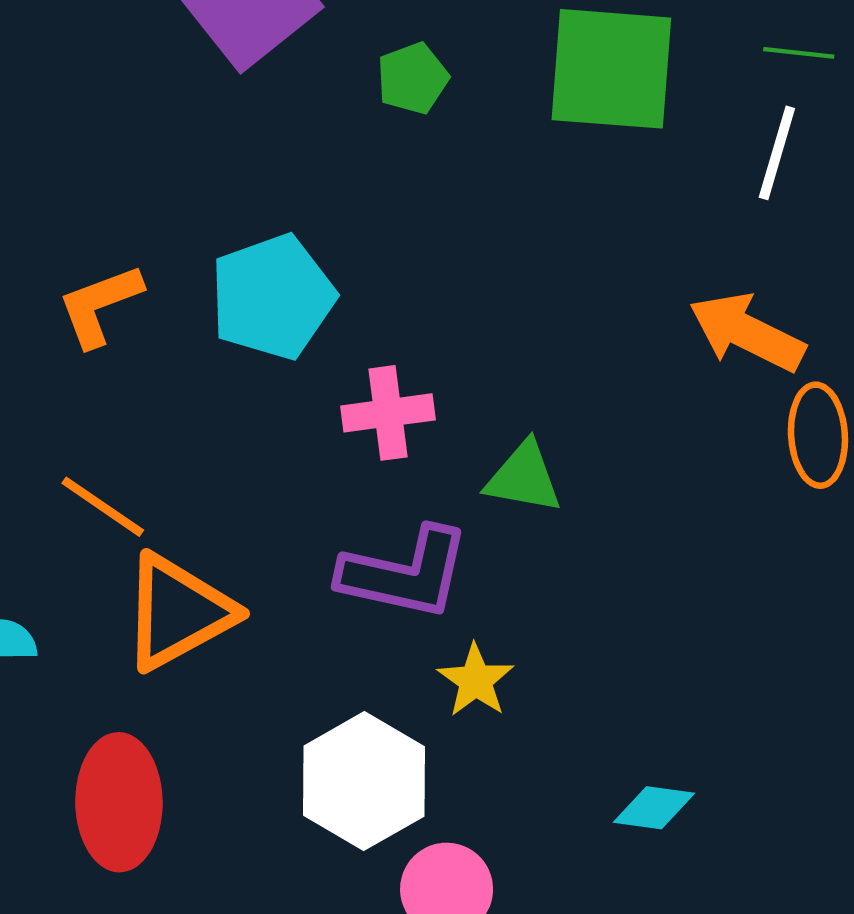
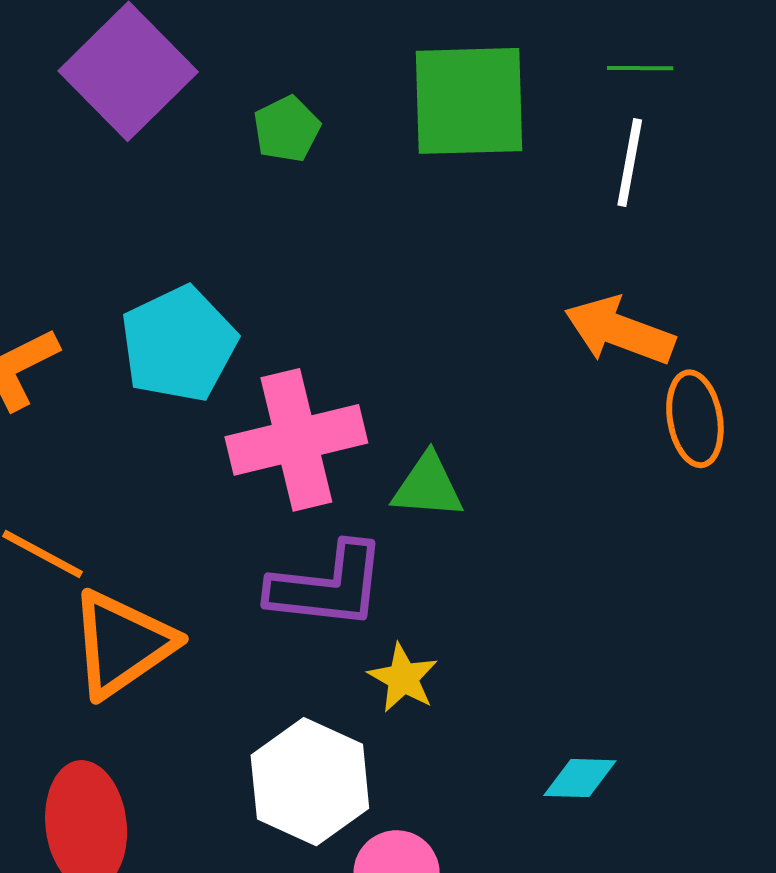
pink cross: (388, 413) -> (296, 440), size x1.6

